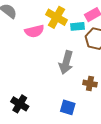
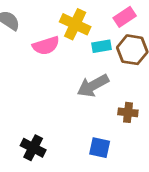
cyan rectangle: (77, 26) -> (101, 46), moved
gray arrow: (66, 62) -> (93, 86), turned 50

